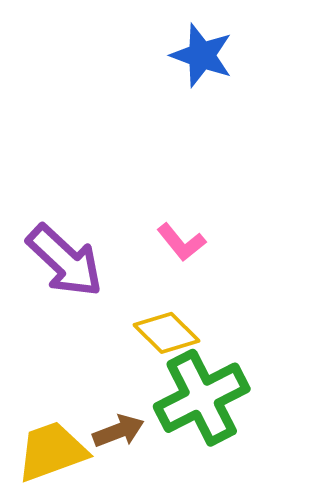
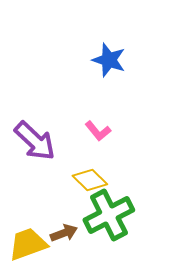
blue star: (202, 55) -> (109, 60), moved

